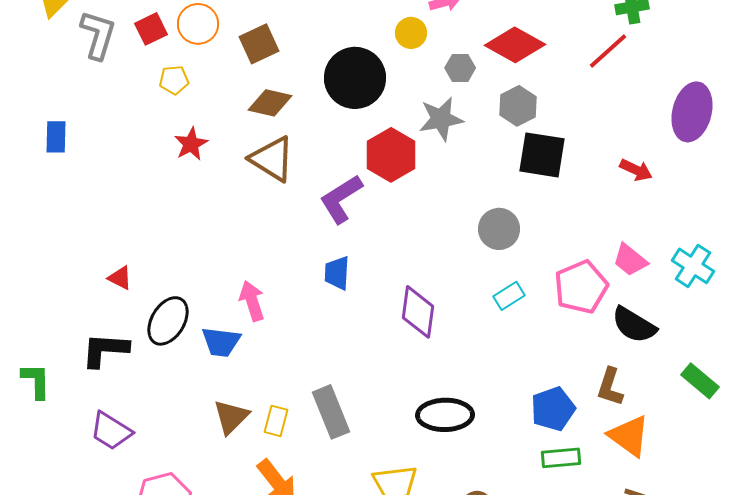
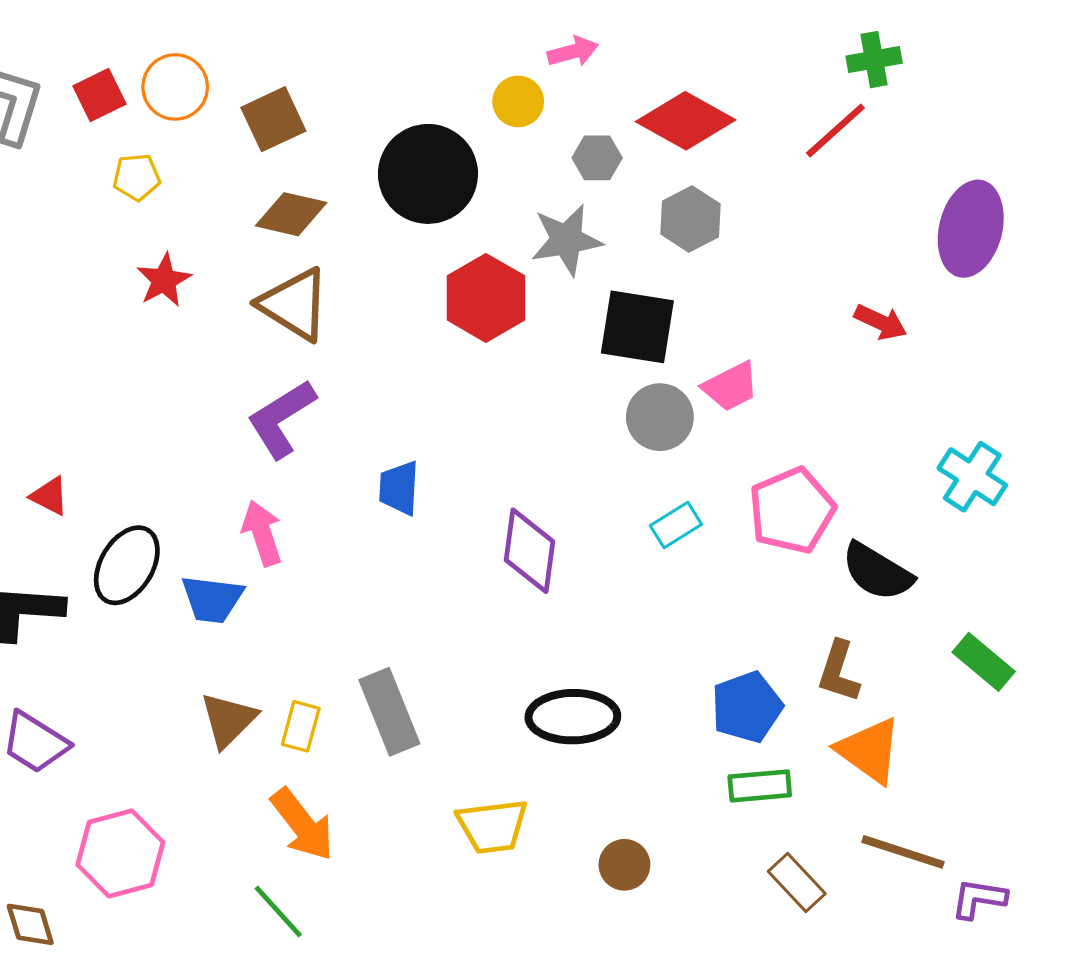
black square: (542, 155) -> (637, 327), moved
purple L-shape: (341, 199) -> (281, 419), moved
pink trapezoid: (630, 260) -> (731, 387), moved, turned -66

